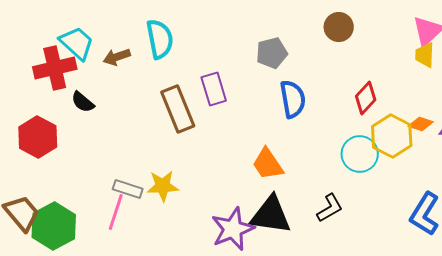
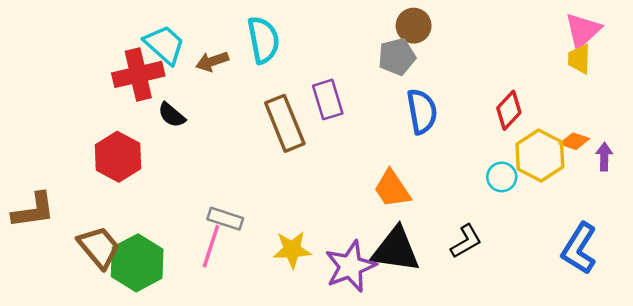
brown circle: (339, 27) -> (414, 26), moved
cyan circle: (360, 154) -> (502, 177), size x0.7
yellow star: (163, 186) -> (292, 250), moved

